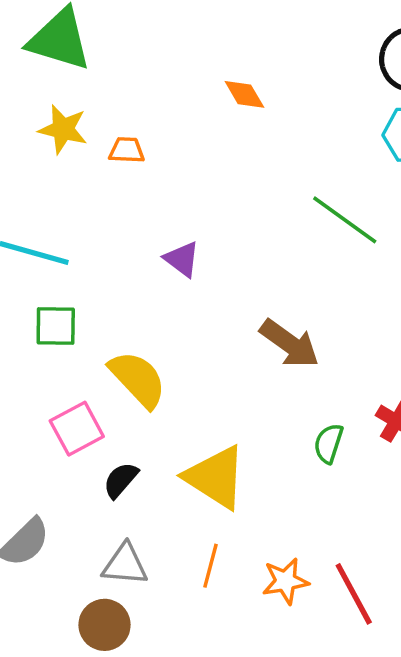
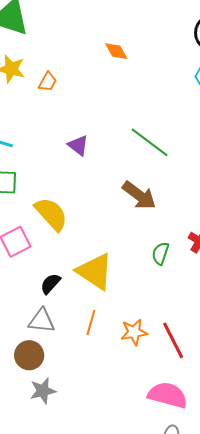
orange trapezoid: (127, 150) -> (48, 82), turned 115
green line: (345, 220) -> (150, 142), moved
black semicircle: (121, 480) -> (50, 284), moved

